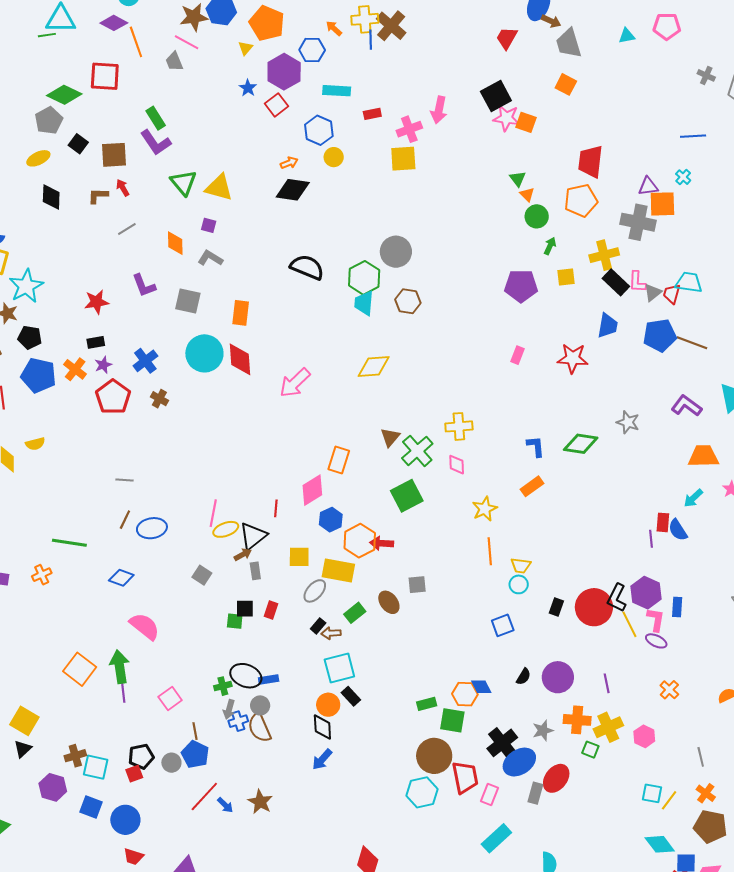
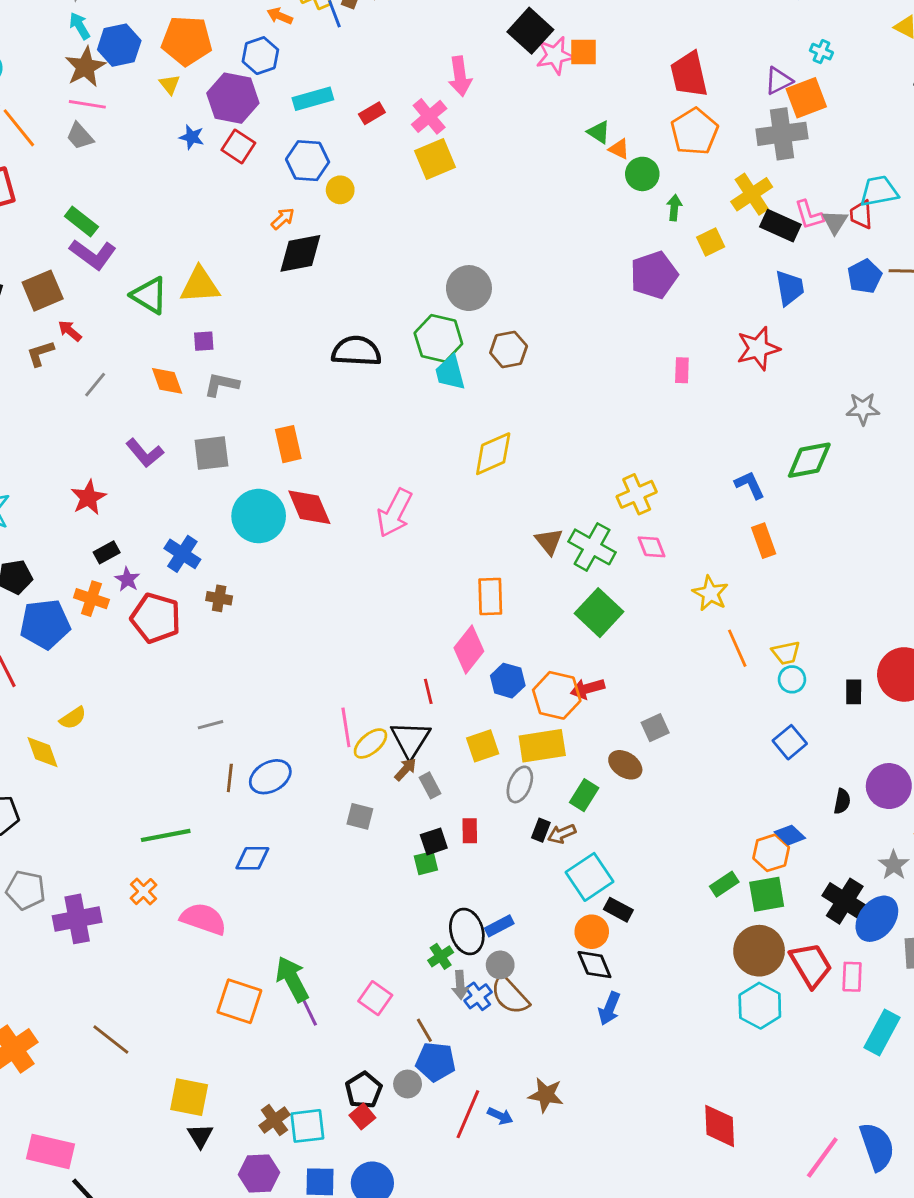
blue pentagon: (660, 335) -> (865, 276), size x0.7
orange rectangle: (532, 486) -> (764, 541), turned -55
pink semicircle: (145, 626) -> (203, 919), moved
black ellipse: (246, 676) -> (467, 931), turned 72

